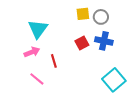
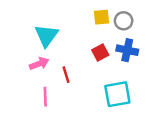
pink line: (37, 79) -> (45, 97), turned 49
cyan square: (114, 80) -> (117, 94), moved, turned 30

